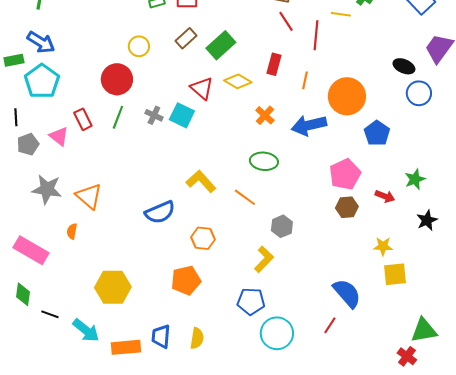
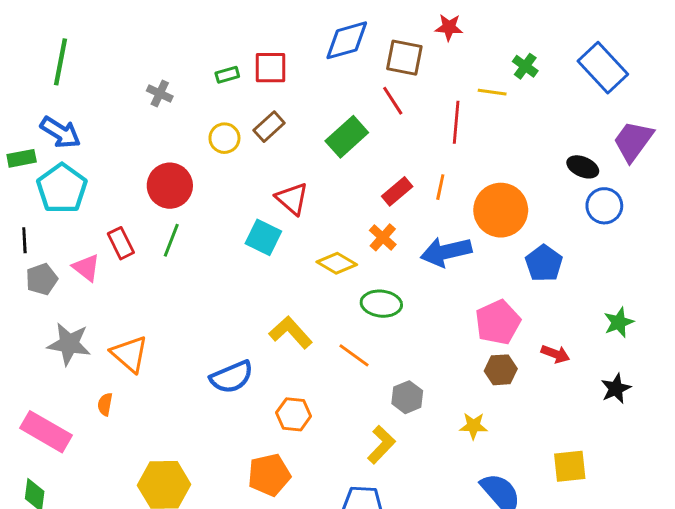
red line: (286, 21) -> (393, 101), moved
green rectangle: (221, 45) -> (347, 137), moved
yellow circle: (139, 46) -> (224, 138), moved
red rectangle: (274, 64) -> (397, 191), moved, turned 35
yellow diamond: (238, 81) -> (337, 263), moved
gray cross: (154, 115) -> (160, 94), moved
green star: (415, 179) -> (619, 322), moved
yellow star: (383, 246) -> (473, 426), moved

